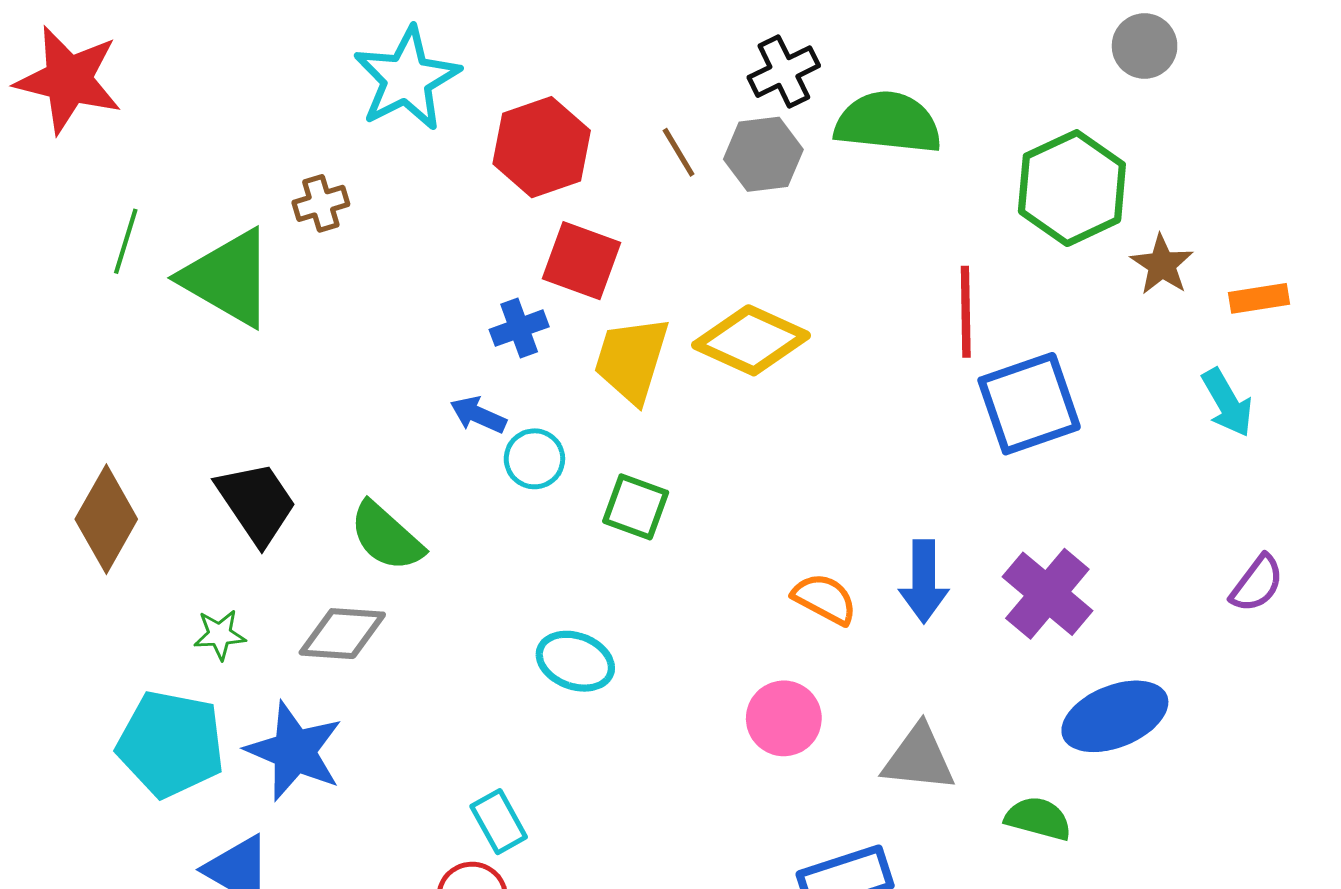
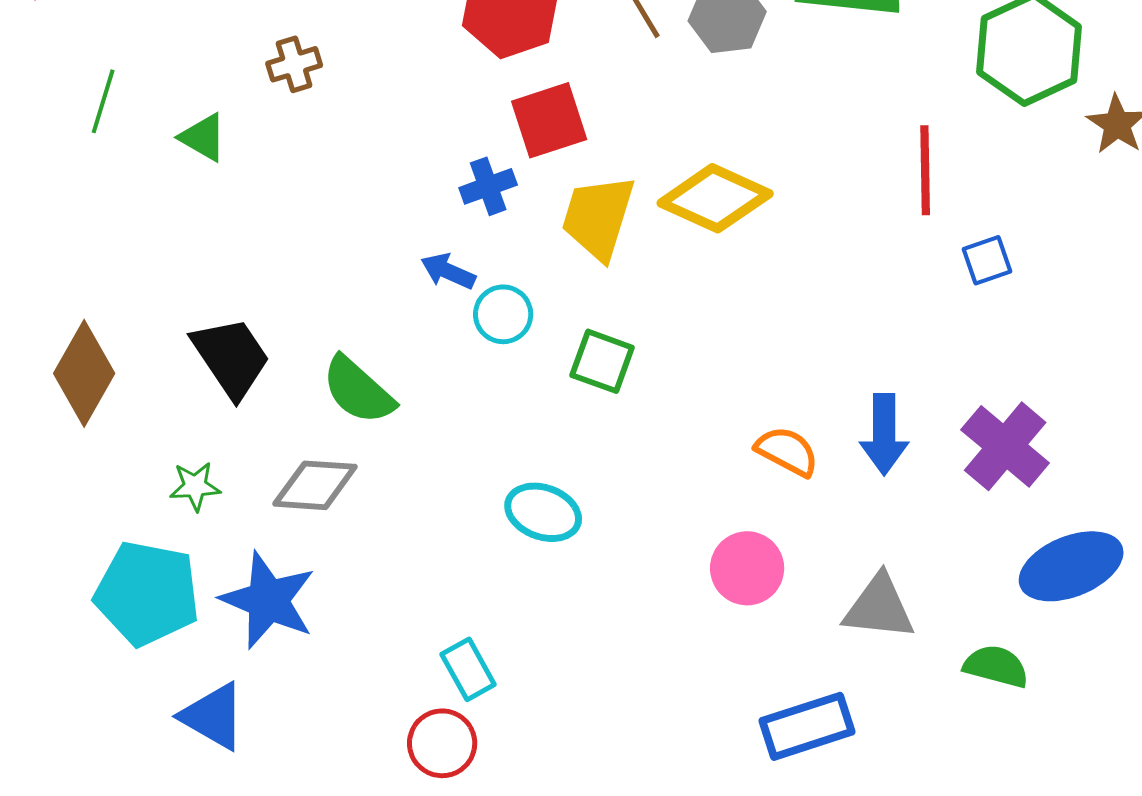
red square: (581, 261) -> (549, 120), turned -38
green triangle: (228, 278) -> (203, 137), size x0.5
blue square: (1029, 404) -> (987, 260), size x0.5

